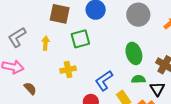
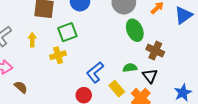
green ellipse: (134, 53) -> (135, 30), moved
yellow cross: (68, 70) -> (58, 55), moved

